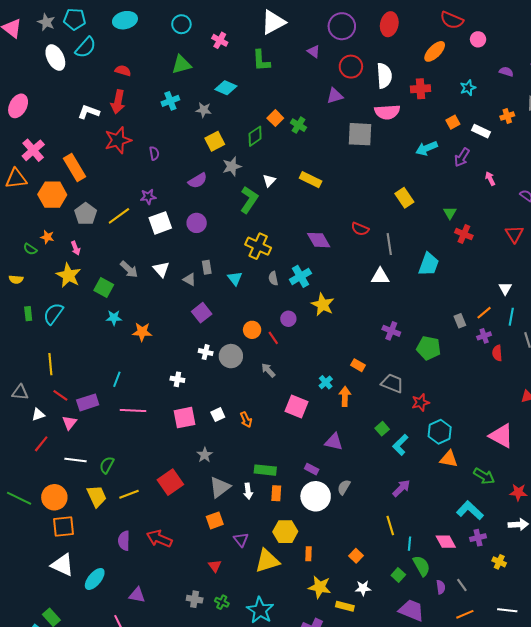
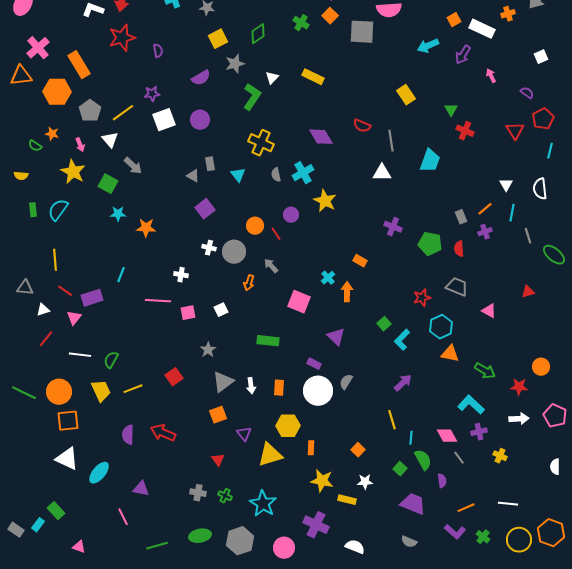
orange square: (275, 118) -> (330, 16), moved
white rectangle: (481, 131) -> (482, 29), size x1.4
white triangle: (161, 269) -> (110, 140), moved
red semicircle: (497, 353) -> (459, 249), moved
gray trapezoid: (392, 383) -> (457, 287), moved
pink line: (133, 411) -> (158, 301), moved
pink square: (184, 418) -> (188, 313), size x0.7
orange arrow: (246, 420) -> (249, 283), moved, turned 42
pink triangle: (501, 436) -> (489, 311), moved, size x0.6
purple triangle: (334, 442) -> (336, 337), turned 30
green rectangle: (265, 470) -> (268, 341), moved
red square: (170, 482) -> (174, 377), size x0.7
gray line: (462, 585) -> (459, 458), moved

